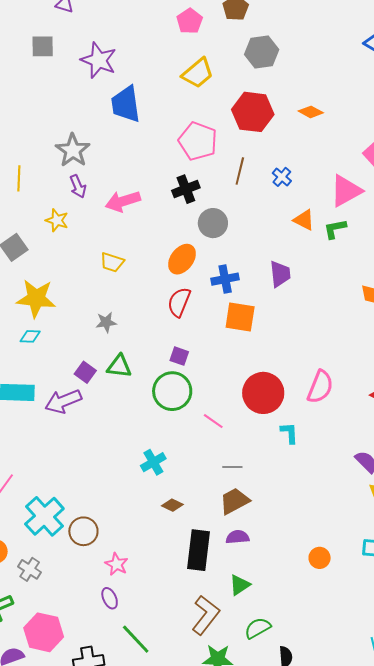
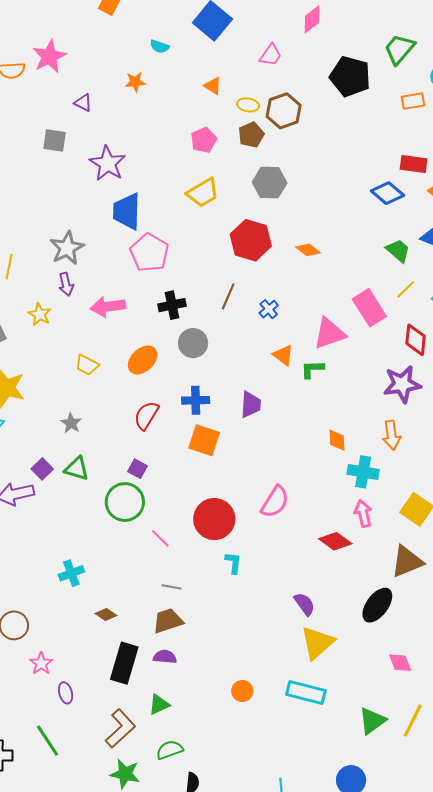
pink pentagon: (198, 141) -> (149, 253), moved
orange ellipse: (182, 259) -> (143, 360), moved
gray star: (106, 322) -> (71, 423), turned 30
pink semicircle: (320, 387) -> (275, 502), moved
cyan cross: (153, 462) -> (71, 573), moved
purple ellipse: (110, 598) -> (66, 693), moved

